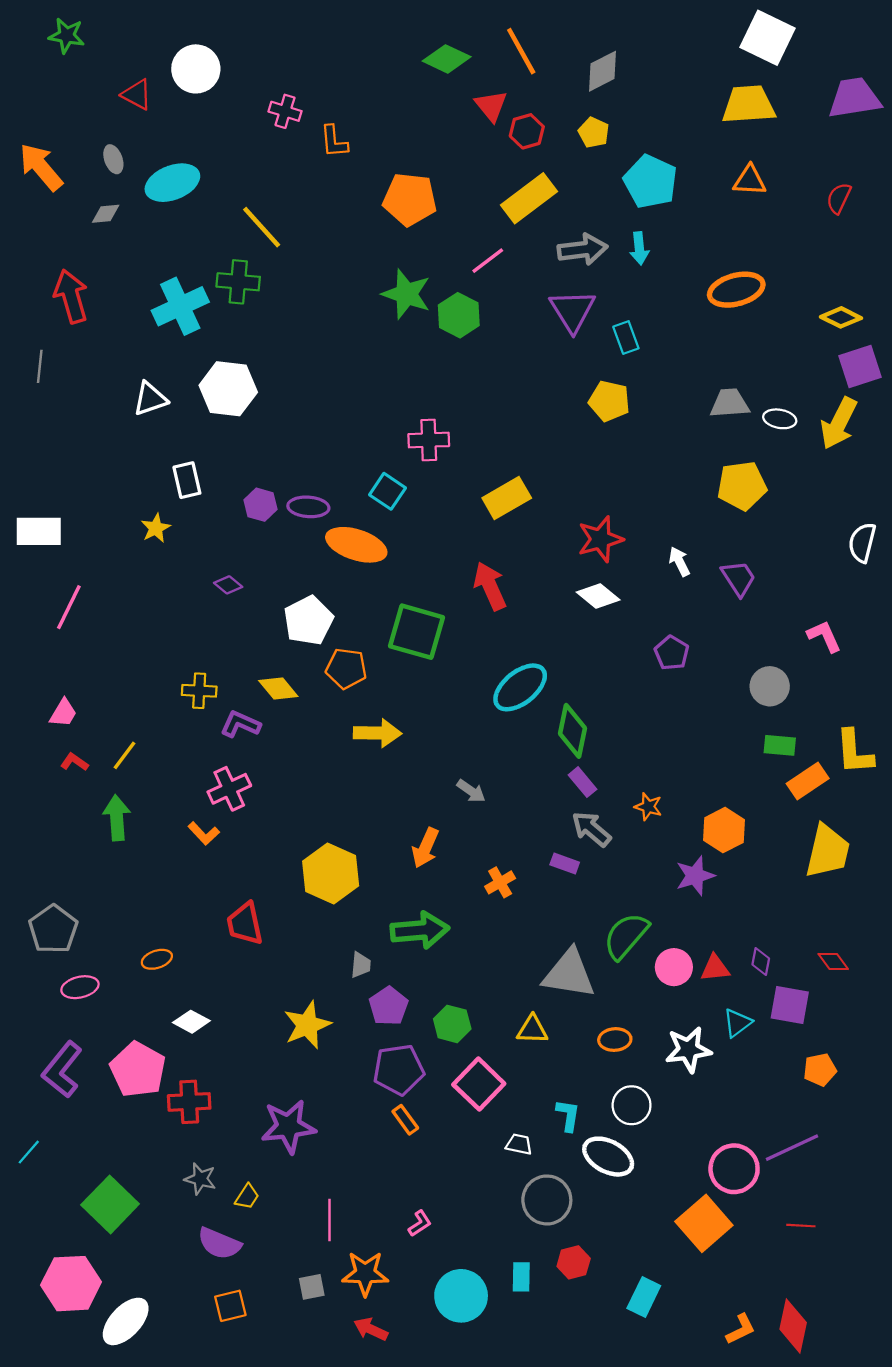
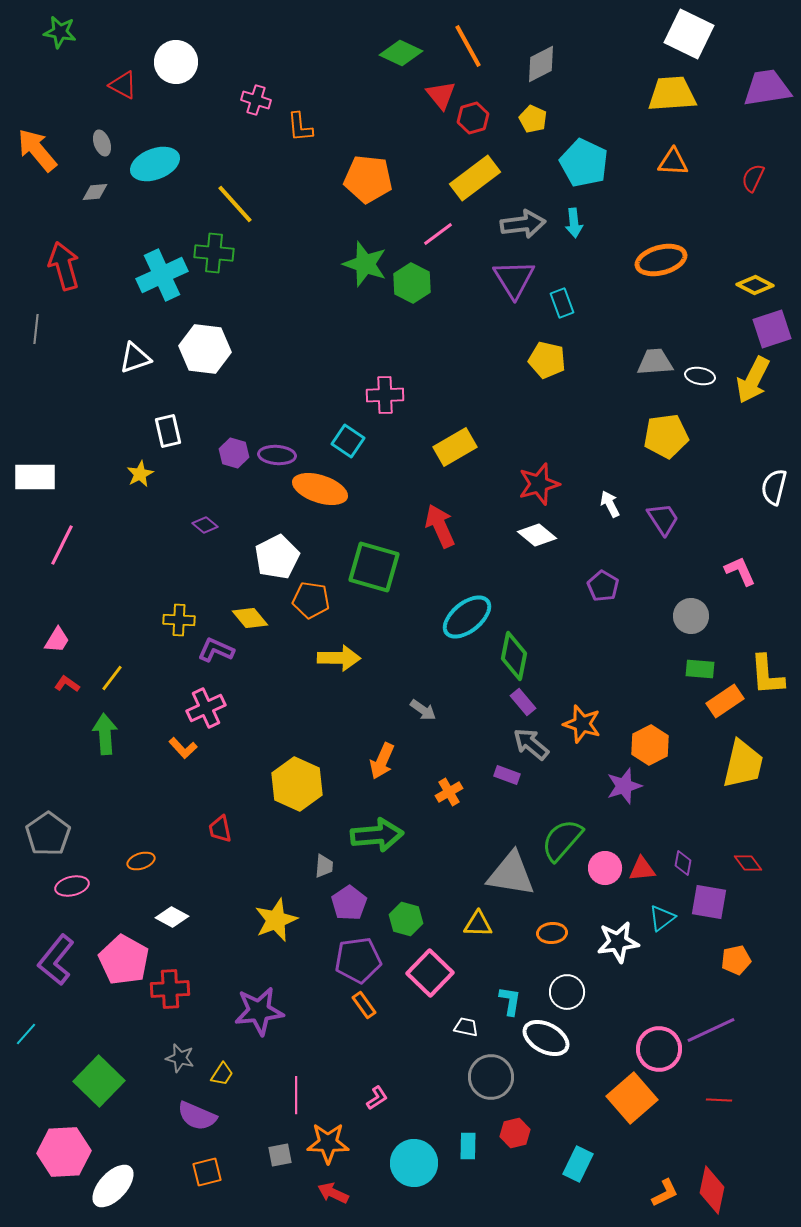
orange star: (648, 807) -> (582, 724), size x1.5
red trapezoid: (245, 924) -> (220, 829), size x0.7

